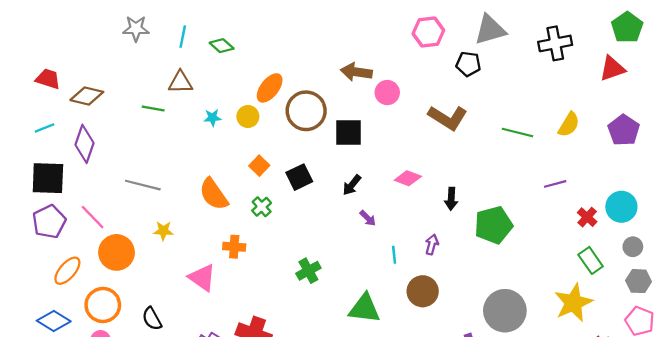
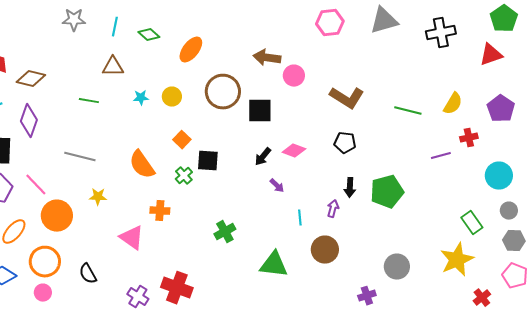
black pentagon: (468, 64) -> (345, 143), moved
orange ellipse: (270, 88) -> (191, 50), moved
green line: (153, 109) -> (89, 101), moved
black square: (299, 177) -> (208, 161), moved, turned 30
pink diamond: (408, 178) -> (294, 151), moved
black arrow: (451, 199) -> (350, 188), moved
red cross: (587, 217) -> (469, 138), moved, turned 36
gray circle: (505, 311) -> (397, 267), size x0.7

